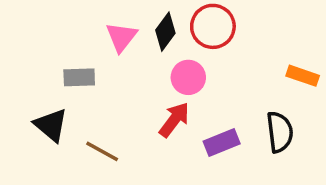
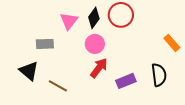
orange rectangle: (303, 76) -> (172, 43), turned 30
pink circle: (188, 77) -> (95, 44), moved

